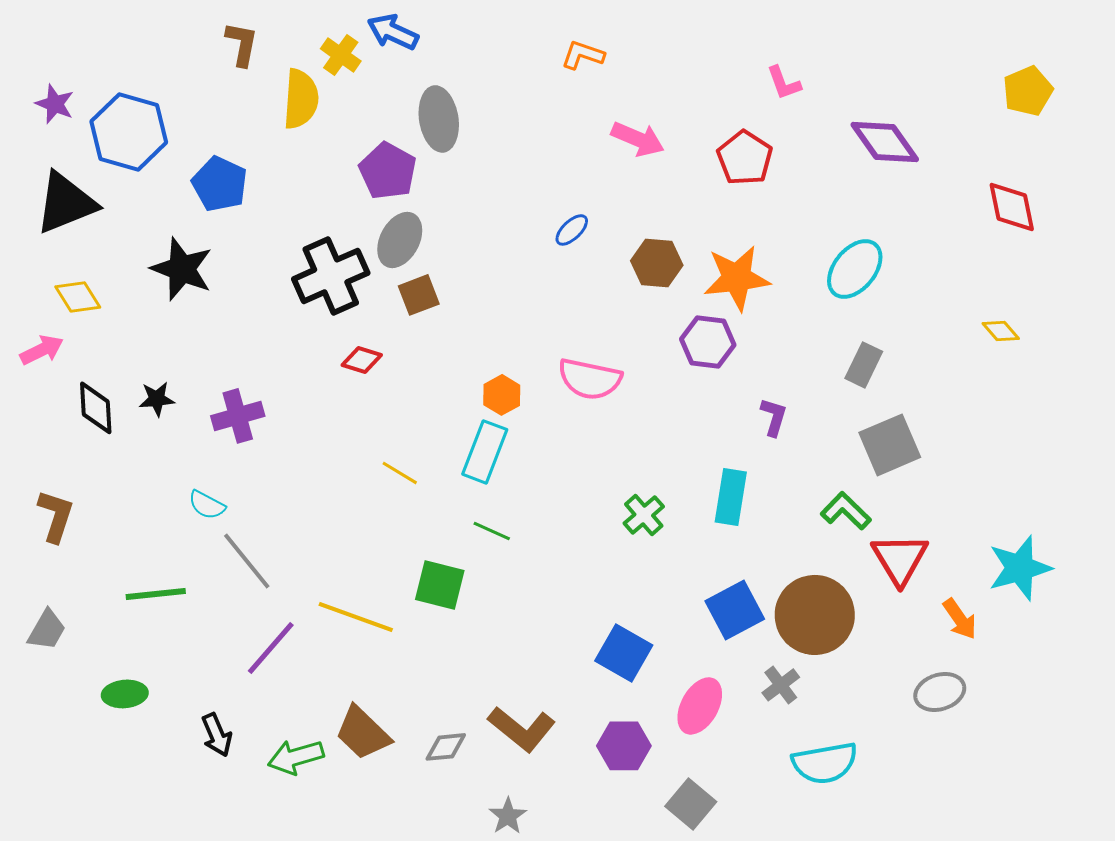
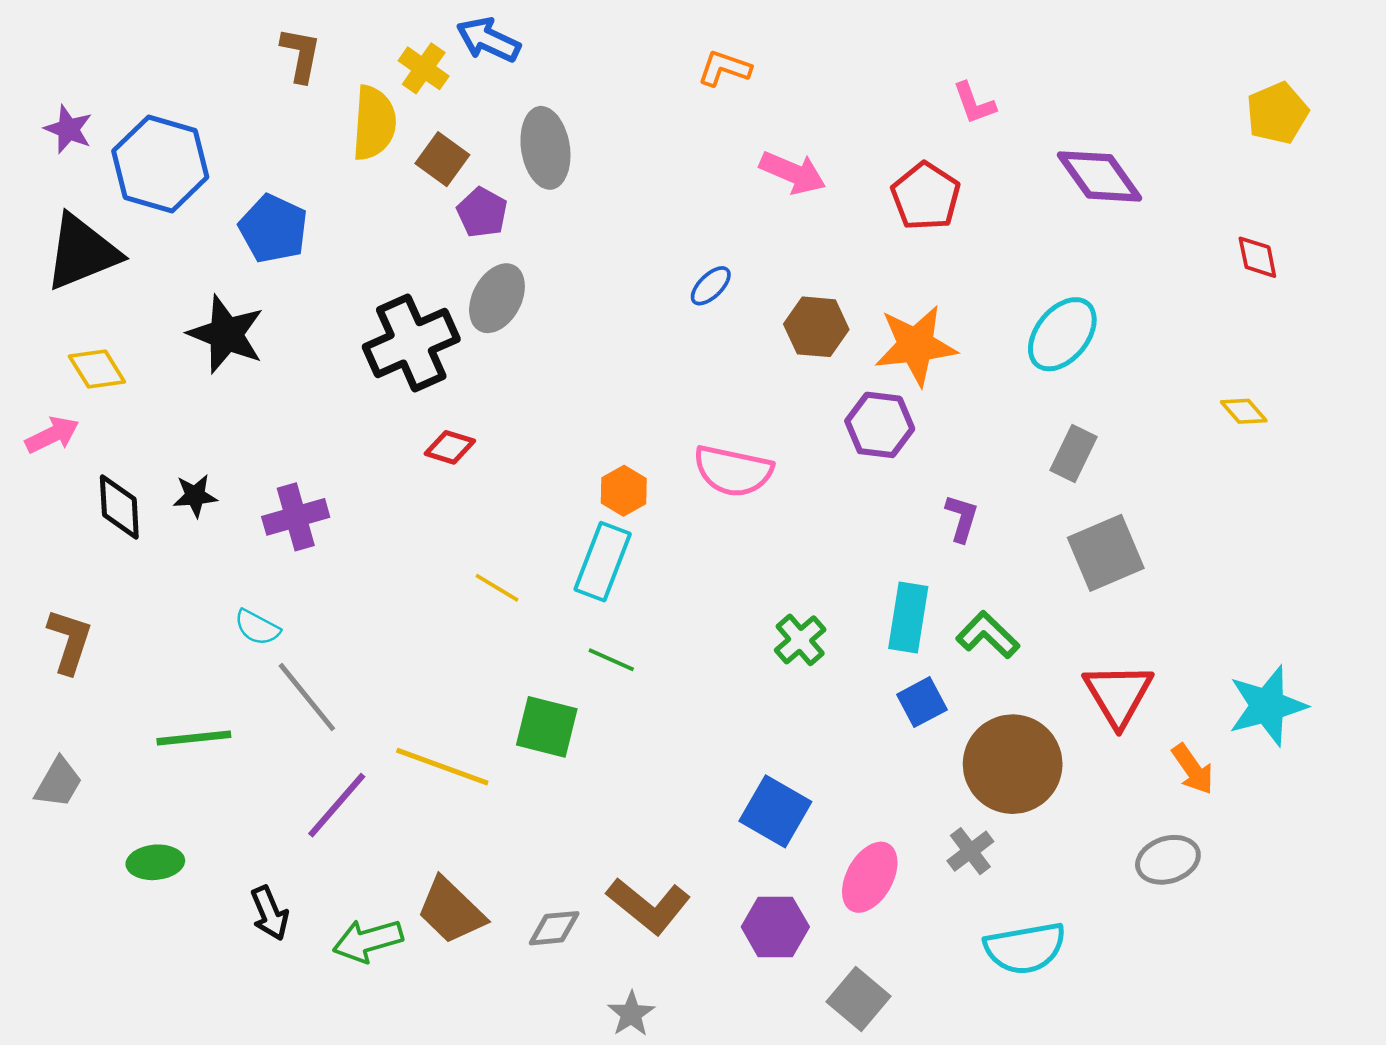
purple pentagon: (388, 171) -> (482, 212), size x0.7
red diamond: (1012, 207) -> (1257, 257), size x0.7
brown square: (419, 295) -> (442, 159), moved, turned -33
green L-shape: (846, 511) -> (988, 635), moved
blue square: (735, 610) -> (922, 702), moved, size x0.7

